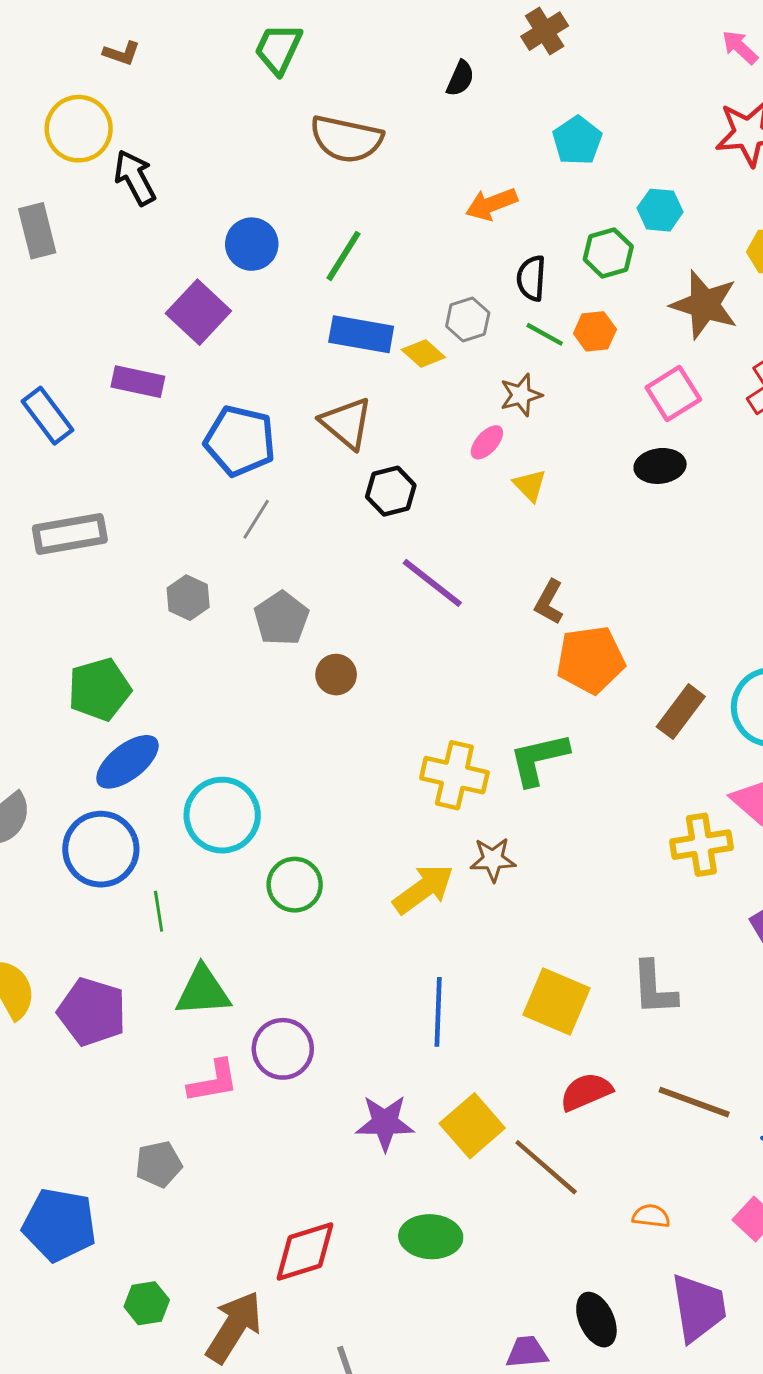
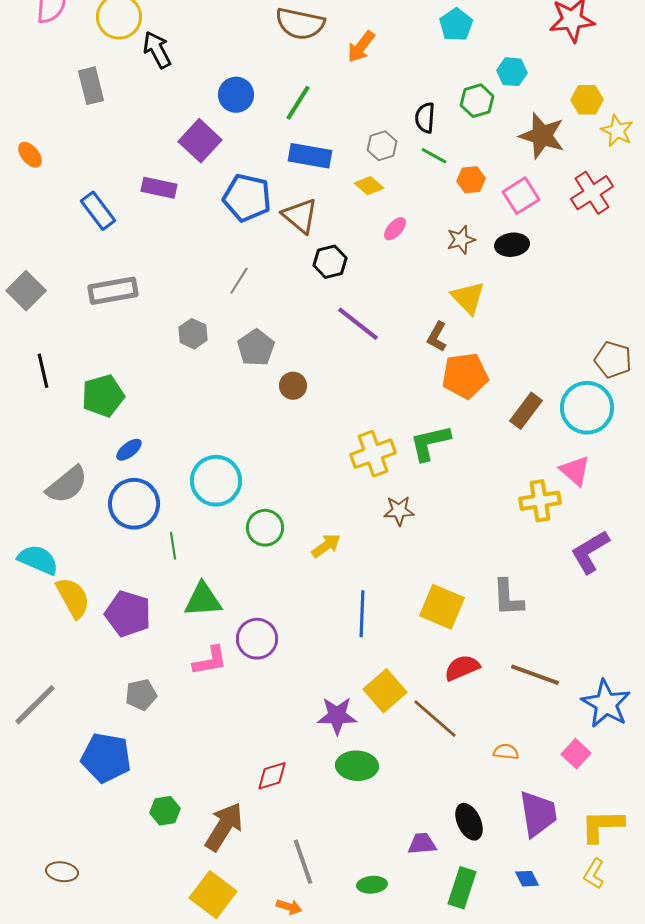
orange arrow: (491, 204) -> (361, 47), moved, turned -32
orange hexagon: (595, 331) -> (471, 180), moved
yellow diamond: (423, 354) -> (369, 186), moved
brown star: (521, 395) -> (461, 240), moved
blue pentagon: (240, 441) -> (247, 198), moved
yellow triangle: (530, 485) -> (468, 298), moved, size x1.5
green pentagon: (99, 689) -> (103, 396), moved
blue ellipse: (127, 762) -> (129, 450), moved, size x0.6
yellow cross: (454, 775) -> (373, 454), turned -33
yellow arrow: (423, 889) -> (326, 546), moved, size x0.7
purple star: (385, 1123) -> (337, 716), moved
gray pentagon: (159, 1164) -> (141, 695), moved
red diamond: (305, 1251) -> (272, 776), size x0.7

